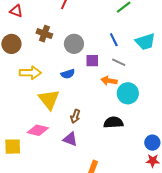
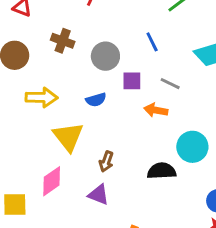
blue line: (114, 40) -> (152, 42), moved
cyan circle: (128, 93) -> (192, 147), moved
pink diamond: (38, 130) -> (52, 181), turned -50

